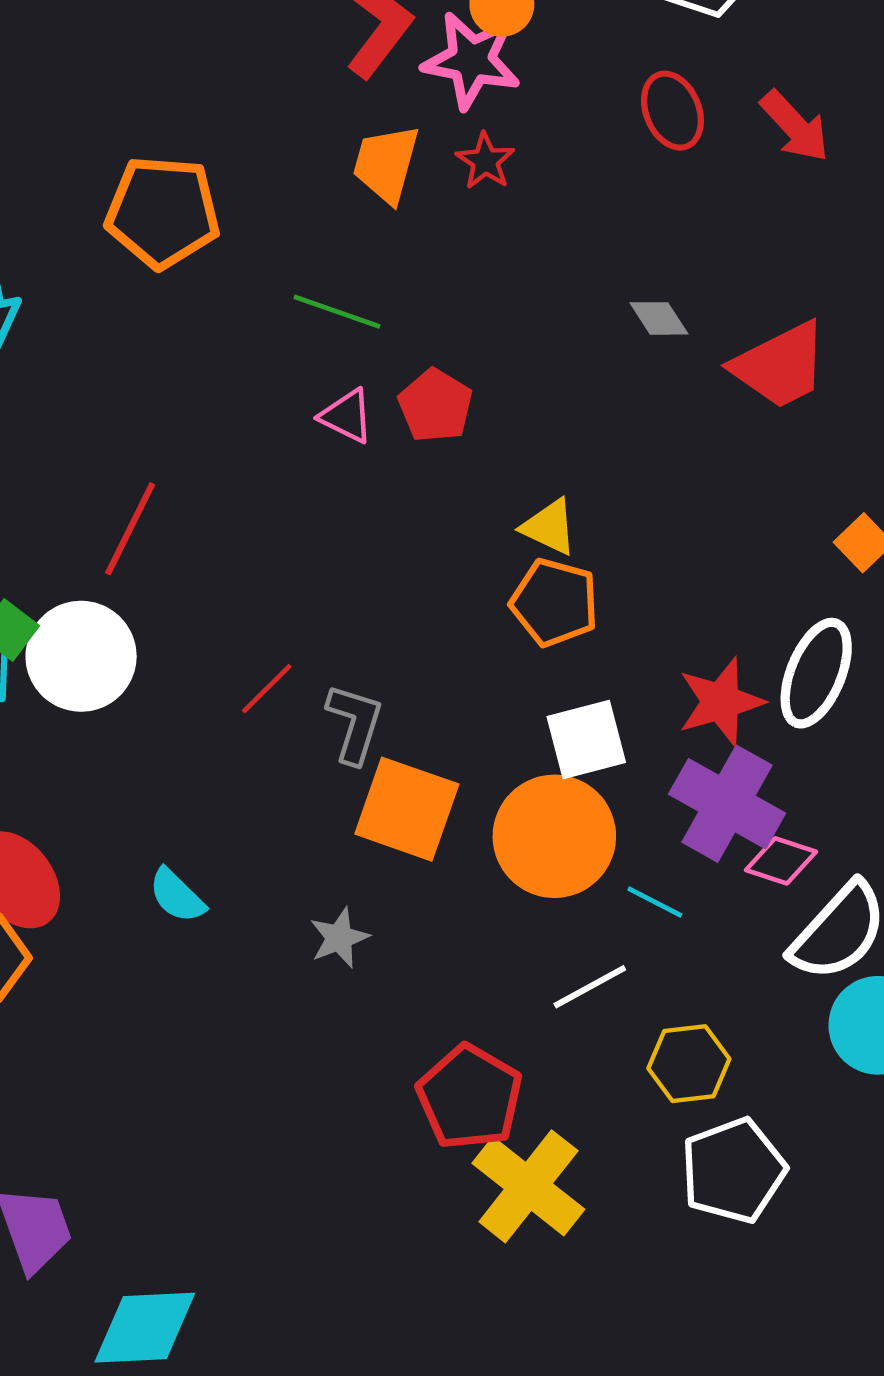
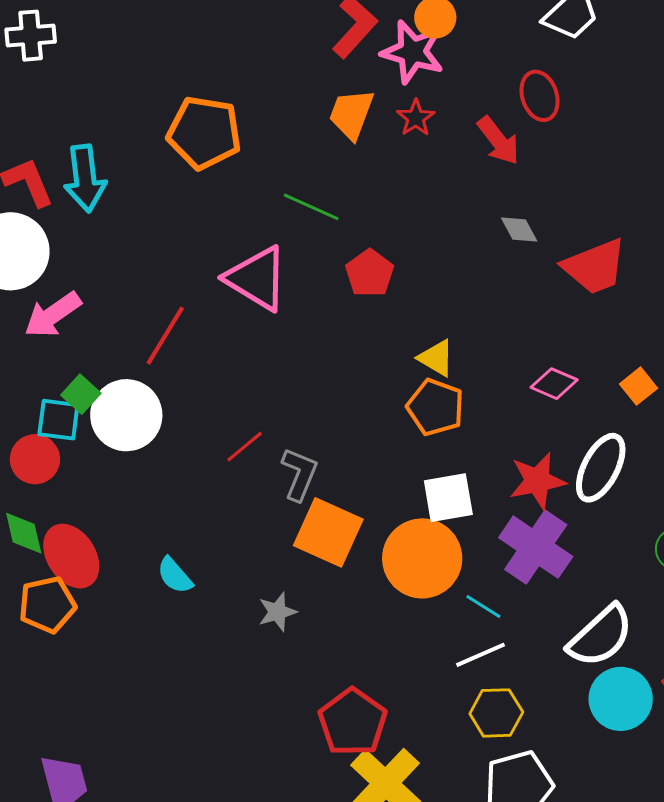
red arrow: (795, 126) -> (498, 141), moved
pink triangle: (347, 416) -> (257, 279), moved, size x1.8
pink diamond: (781, 861) -> (554, 384), moved
white line: (590, 987) -> (481, 655), moved

